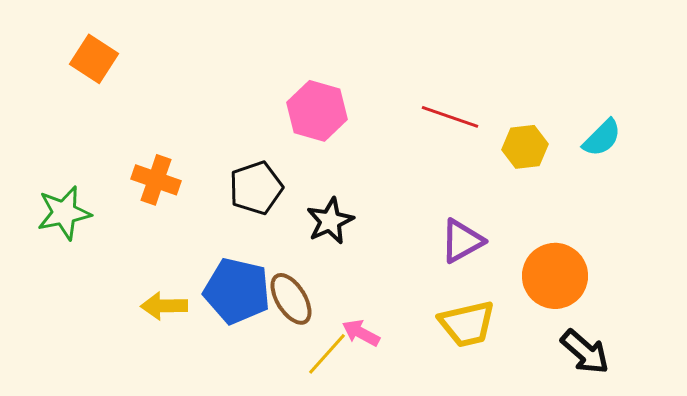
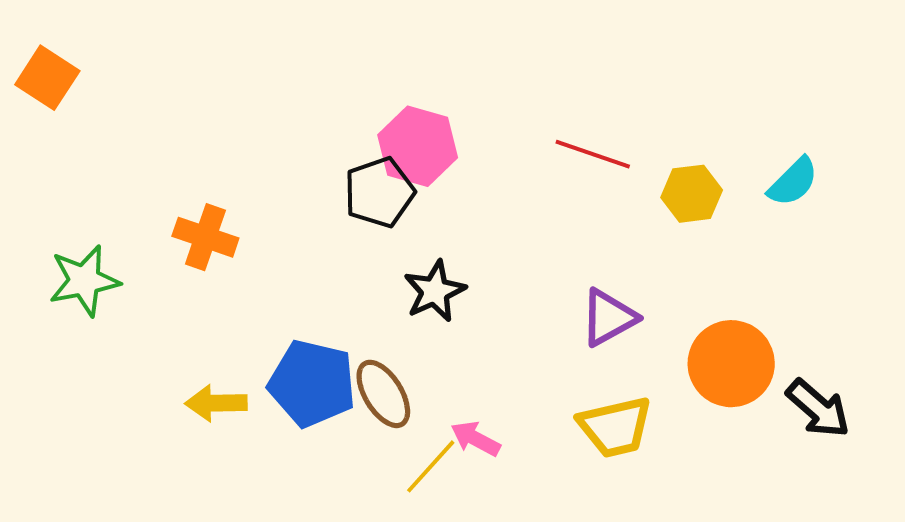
orange square: (94, 59) -> (47, 78), moved
black pentagon: (256, 188) -> (379, 192), moved
black arrow: (585, 352) -> (818, 408), moved

